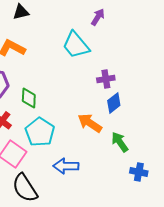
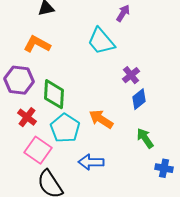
purple cross: (106, 79) -> (131, 75), turned -30
green diamond: (29, 98) -> (54, 94), size x1.4
orange arrow: (90, 123) -> (101, 119), moved

